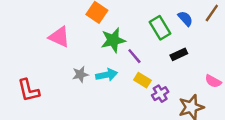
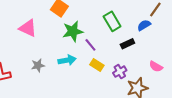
blue semicircle: (185, 19) -> (144, 25), moved, turned -80
gray star: (80, 74) -> (38, 65), moved
purple cross: (160, 94) -> (120, 72), moved

